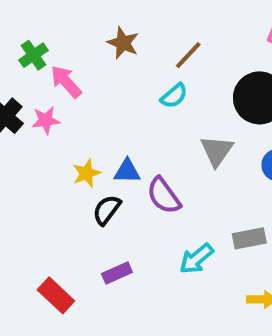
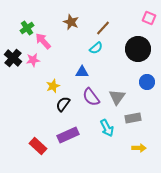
gray triangle: (217, 151) -> (117, 97), moved
blue triangle: (127, 171) -> (82, 72), moved
cyan arrow: (196, 259) -> (107, 128), turned -78
purple rectangle: (117, 273) -> (68, 135), size x1.5

